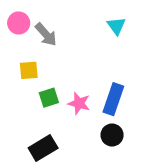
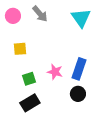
cyan triangle: (116, 26) -> (81, 18), size x1.5
gray arrow: (46, 34) -> (40, 14), moved
green square: (49, 98) -> (29, 79), moved

